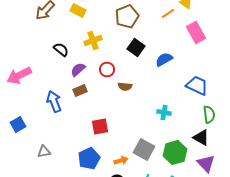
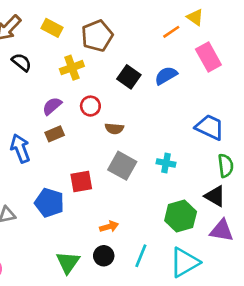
brown pentagon: (127, 16) -> (97, 36), moved
black semicircle: (61, 50) -> (22, 62), moved
blue semicircle: (164, 60) -> (166, 76), moved
gray square: (144, 150) -> (122, 166), moved
blue pentagon: (89, 158) -> (49, 203), moved, turned -30
purple triangle: (206, 164) -> (222, 231), turned -36

